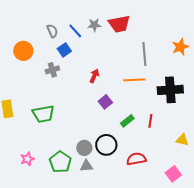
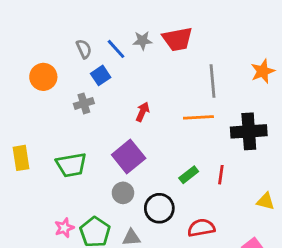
purple square: (105, 102) -> (129, 157), moved, size x1.6
gray circle: (84, 148) -> (123, 193), moved
pink star: (27, 159) -> (64, 228), moved

